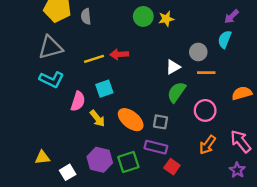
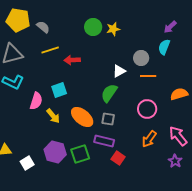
gray semicircle: (86, 16) -> (43, 27), turned 136
yellow line: (94, 59) -> (50, 50), moved
green semicircle: (176, 92) -> (109, 93), moved

